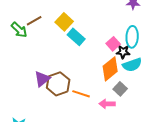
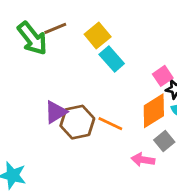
green arrow: (19, 30) -> (32, 38), size x1.4
orange line: (81, 94) -> (110, 124), moved

